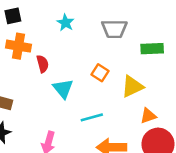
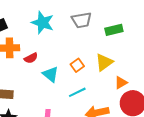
cyan star: (65, 23) -> (43, 23), size x1.6
red semicircle: (43, 64) -> (31, 58), turned 88
orange square: (100, 73) -> (77, 65), moved, turned 32

